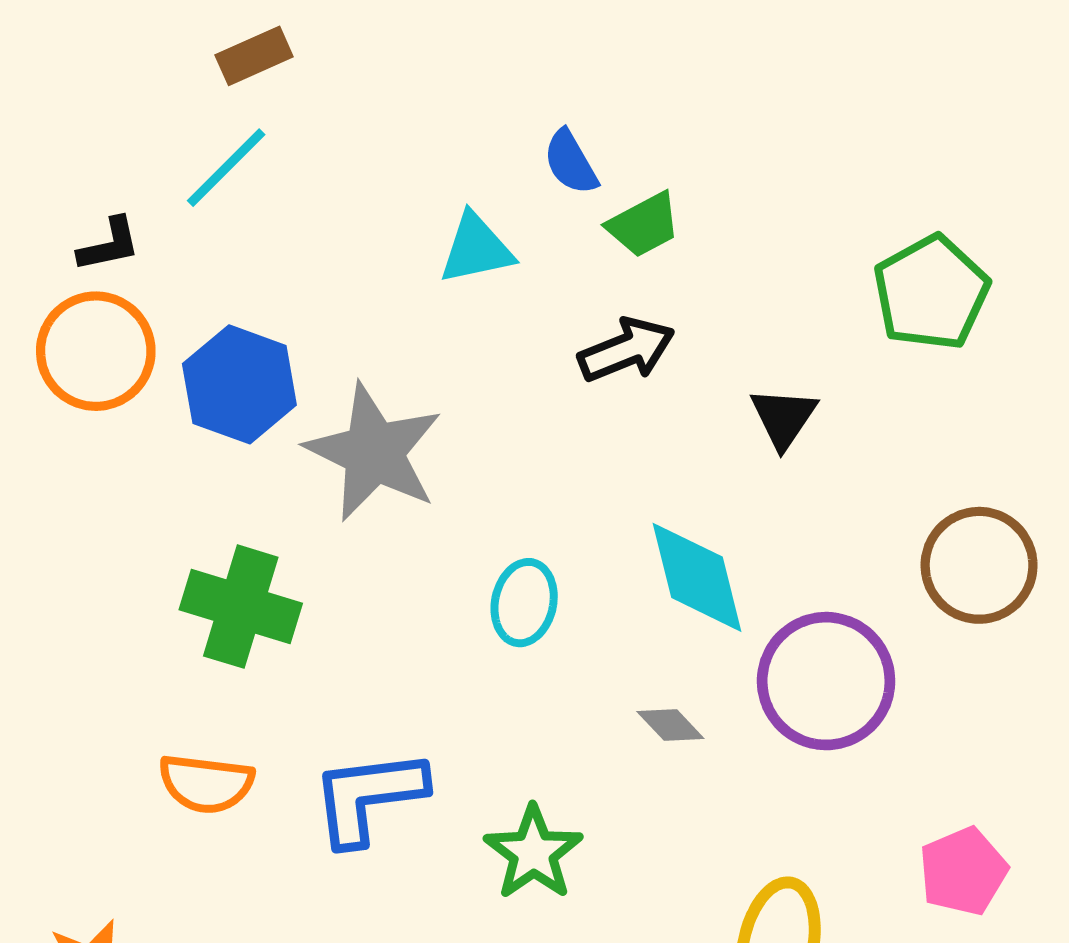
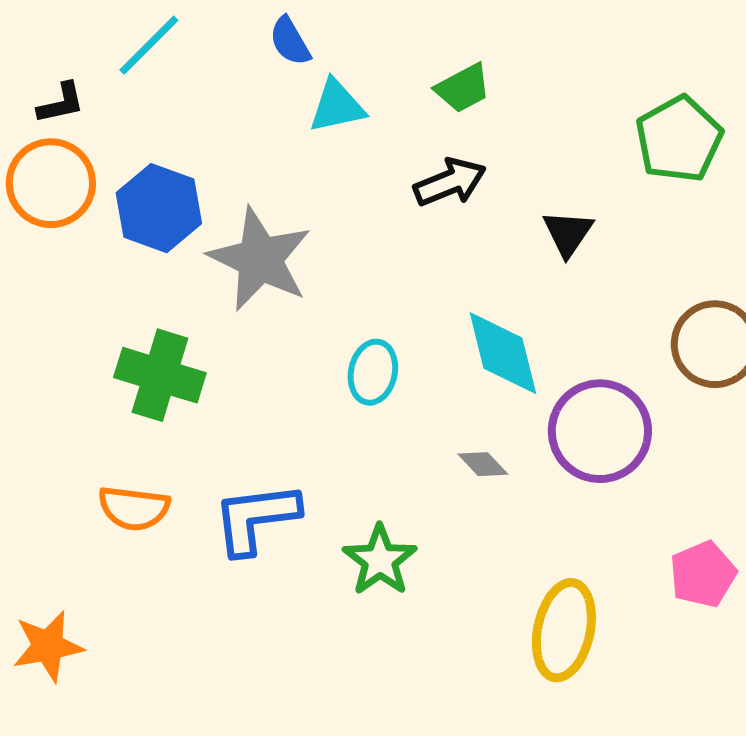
blue semicircle: (571, 162) -> (290, 41), moved

